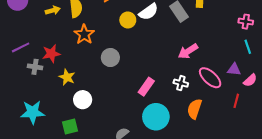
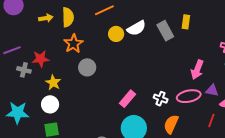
pink arrow: (188, 51) -> (197, 70), moved, turned -42
gray circle: (110, 58) -> (87, 67), moved
pink ellipse: (210, 78) -> (189, 96), turned -60
white circle: (83, 100) -> (50, 104), moved

